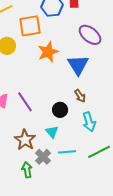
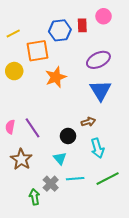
purple ellipse: (90, 35) -> (98, 60), turned -65
blue triangle: (78, 65) -> (100, 90), moved
brown arrow: (80, 96) -> (88, 122), turned -72
brown star: (25, 140) -> (21, 159), moved

